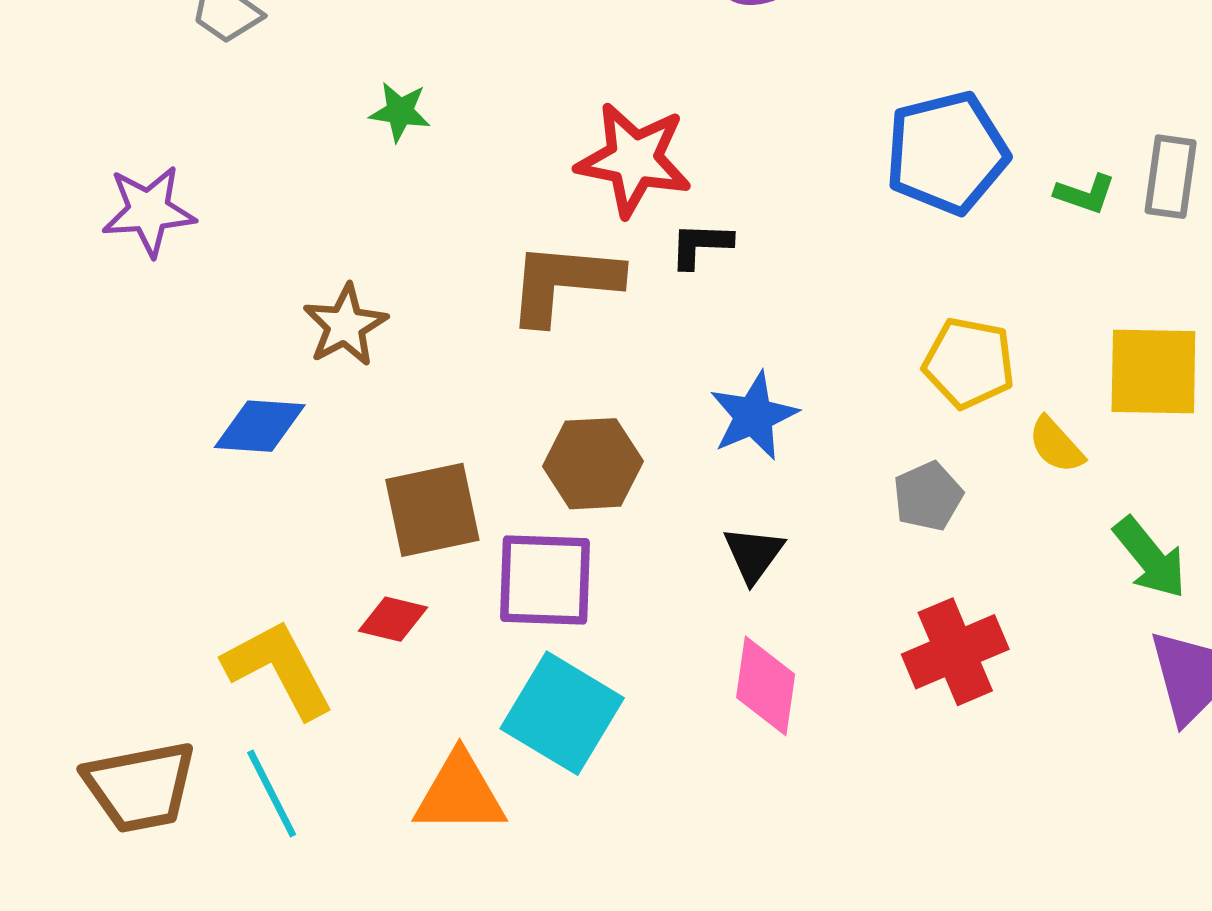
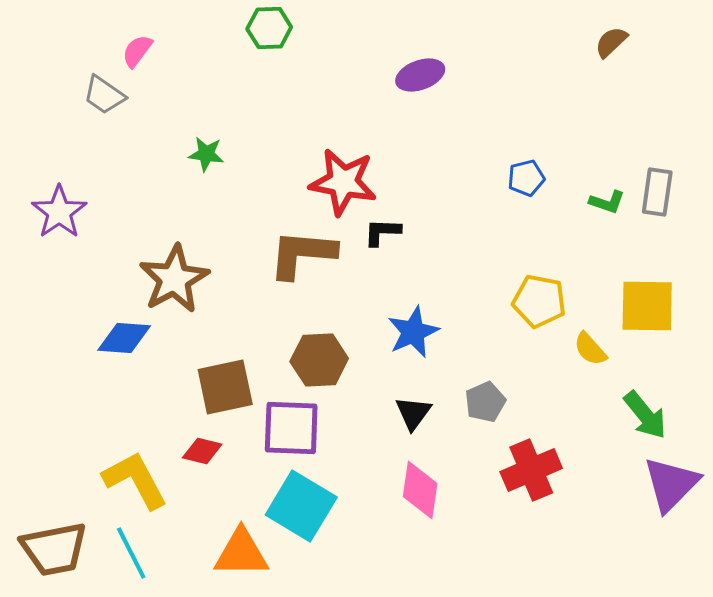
blue pentagon: (947, 153) -> (526, 178), size x0.5
purple star: (149, 211) -> (59, 212), turned -30
brown star: (345, 325) -> (174, 279), size x1.4
gray pentagon: (928, 496) -> (485, 402), moved

